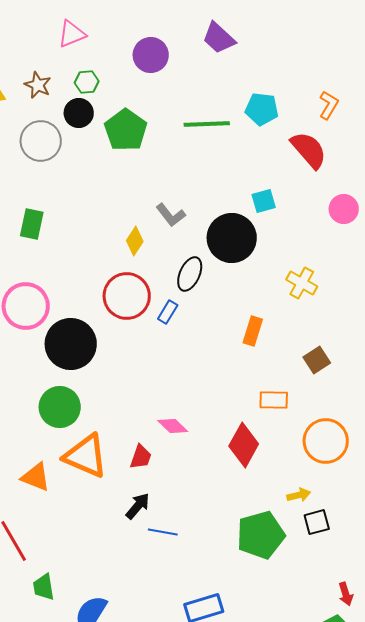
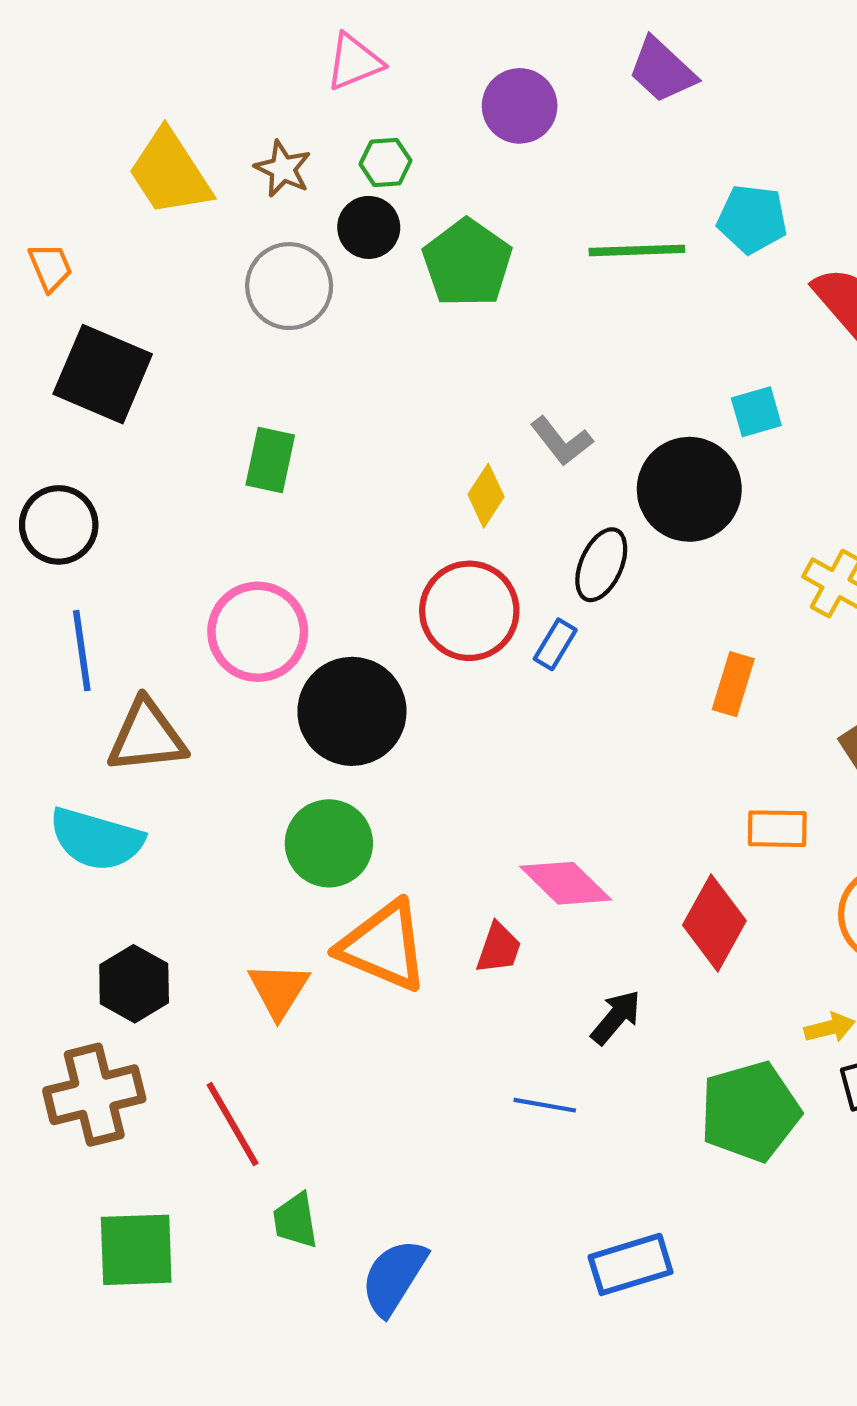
pink diamond: (173, 426) -> (566, 883), size x1.4
orange triangle: (36, 477) -> (279, 990), turned 40
black arrow: (138, 506) -> (616, 1017), moved

